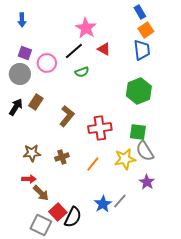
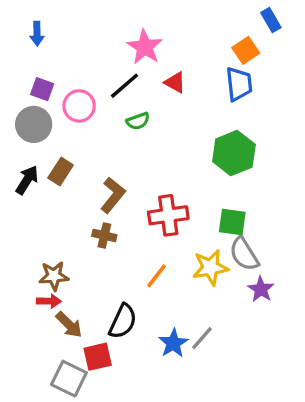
blue rectangle: (140, 12) -> (271, 20), moved
brown star: (32, 153) -> (54, 276), moved
brown cross: (62, 157) -> (104, 235), moved, turned 32
purple star: (147, 182) -> (261, 289), moved
red square: (58, 212) -> (98, 357), turned 30
black semicircle: (73, 217) -> (123, 321), moved

